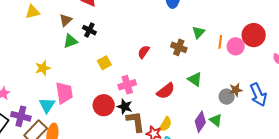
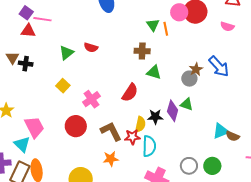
black cross: (89, 30) -> (26, 64), moved
green triangle: (198, 32) -> (153, 25), moved
green triangle: (70, 41) -> (66, 53), moved
pink circle: (236, 46) -> (179, 12), moved
brown cross: (179, 47) -> (142, 51), moved
red semicircle: (144, 52) -> (91, 48), moved, turned -88
black star: (125, 107) -> (155, 117), moved

